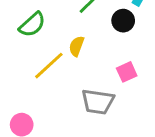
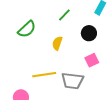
black circle: (123, 21) -> (89, 33), moved
yellow line: (49, 66) -> (44, 75), moved, turned 35

